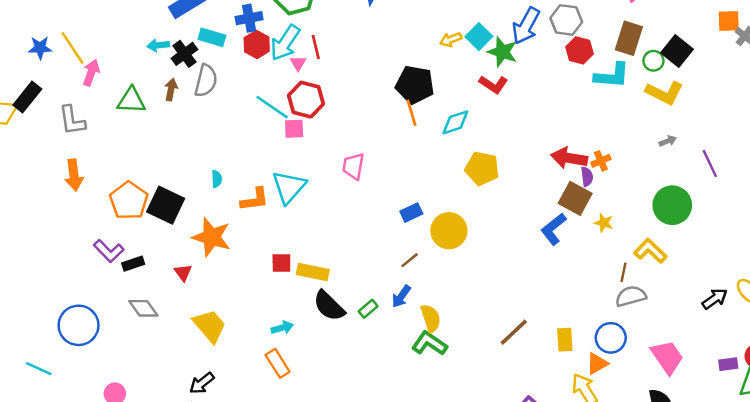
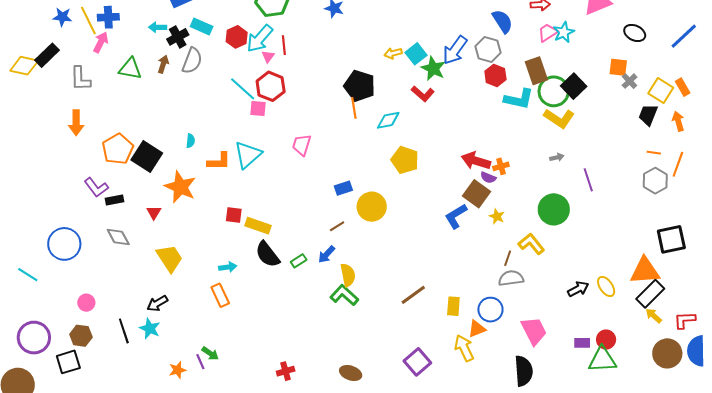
blue cross: (249, 18) -> (108, 17), moved
brown rectangle: (629, 38) -> (536, 71), turned -44
green circle: (653, 61) -> (554, 91), size x1.8
purple semicircle: (587, 177) -> (488, 178), turned 112

